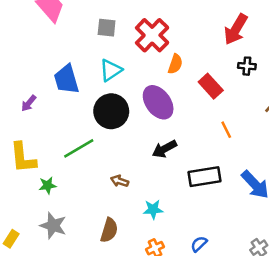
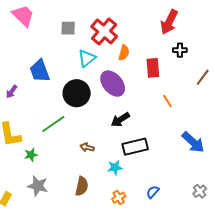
cyan triangle: (111, 70) -> (87, 58), moved
red rectangle: (211, 86) -> (153, 68), turned 42
black rectangle: (204, 177) -> (135, 147), moved

